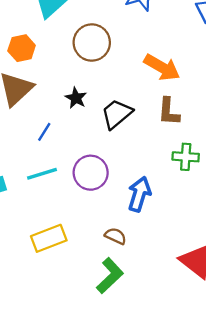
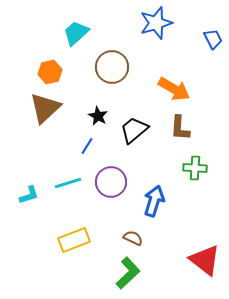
blue line: (44, 132) -> (87, 146), moved

